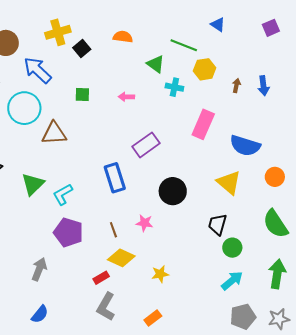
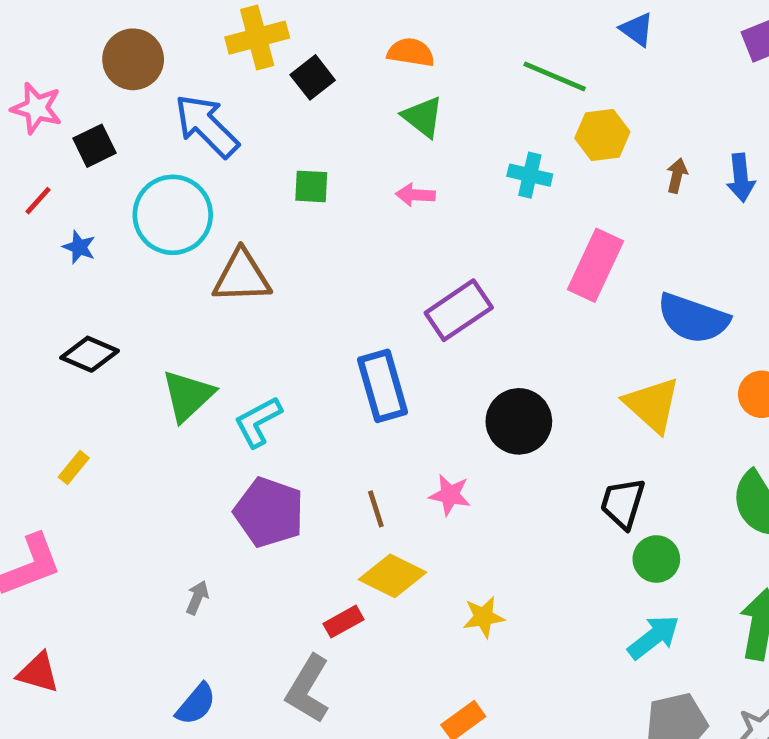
green triangle: (156, 64) -> (423, 117), moved
gray arrow: (39, 269) -> (197, 597), size x0.6
gray L-shape: (106, 307) -> (308, 689), moved

